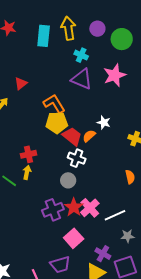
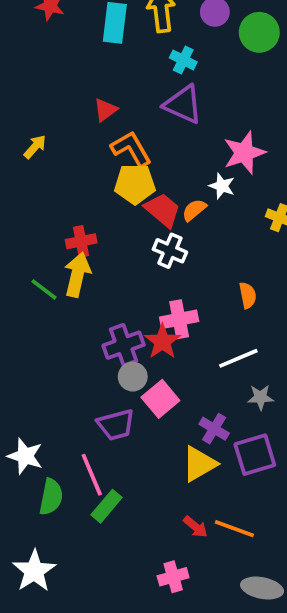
pink star: (115, 75) -> (244, 153), moved
red triangle: (21, 84) -> (105, 110), moved
yellow arrow: (27, 172) -> (77, 275), size x1.6
orange semicircle: (130, 177) -> (248, 295), moved
gray circle: (68, 180) -> (133, 377), moved
pink cross: (90, 208) -> (179, 319), moved, turned 30
purple trapezoid: (60, 265) -> (116, 425), moved

